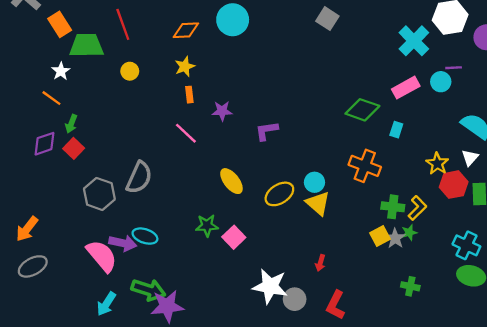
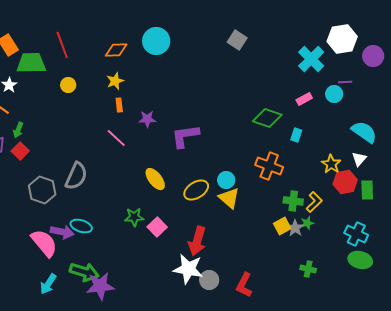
pink rectangle: (406, 88) -> (304, 99), size x0.7
purple L-shape: (267, 131) -> (185, 136), size x1.4
red arrow: (320, 263) -> (197, 241), moved, size x2.0

